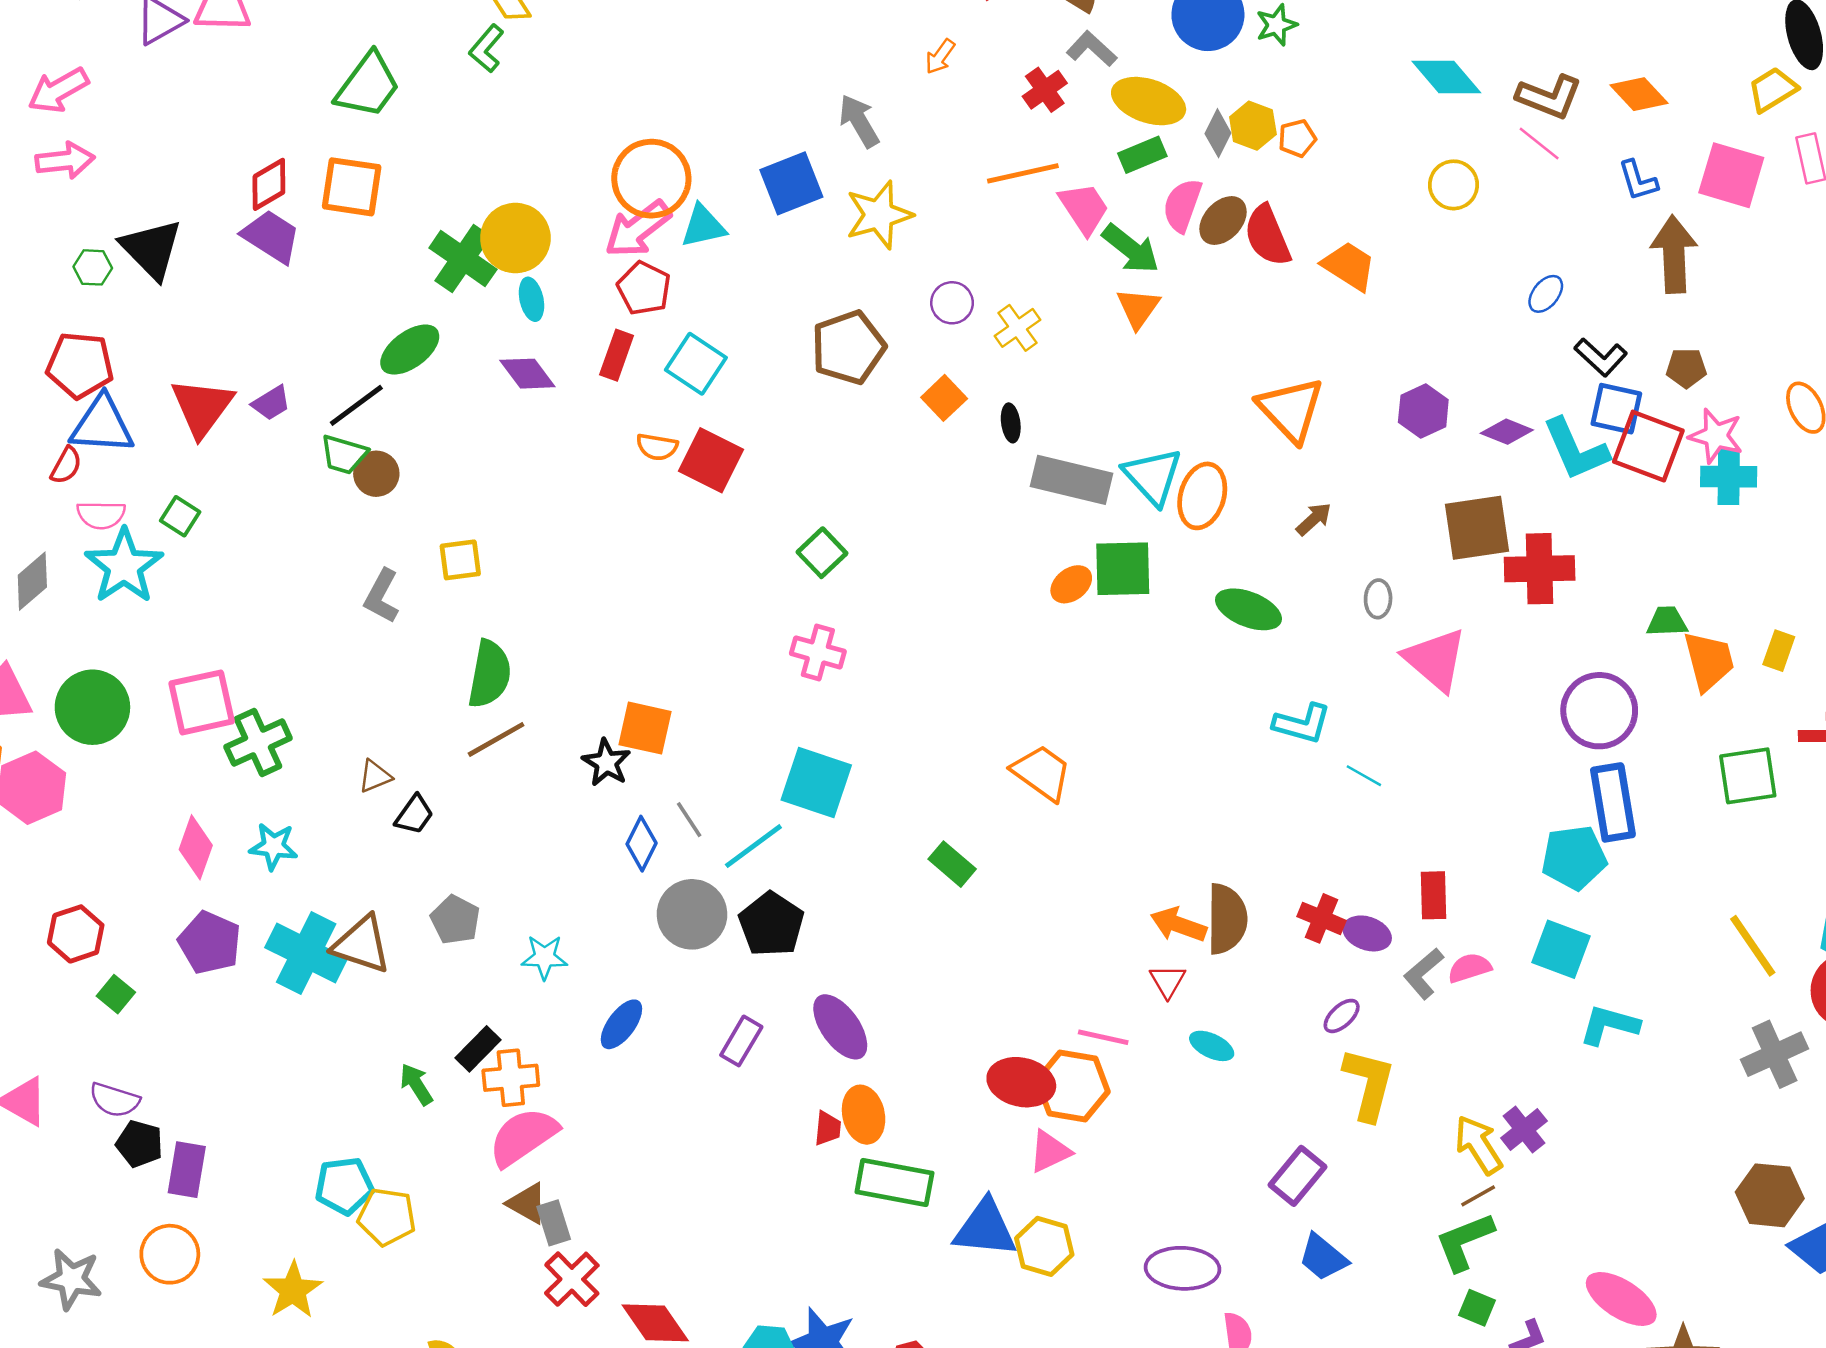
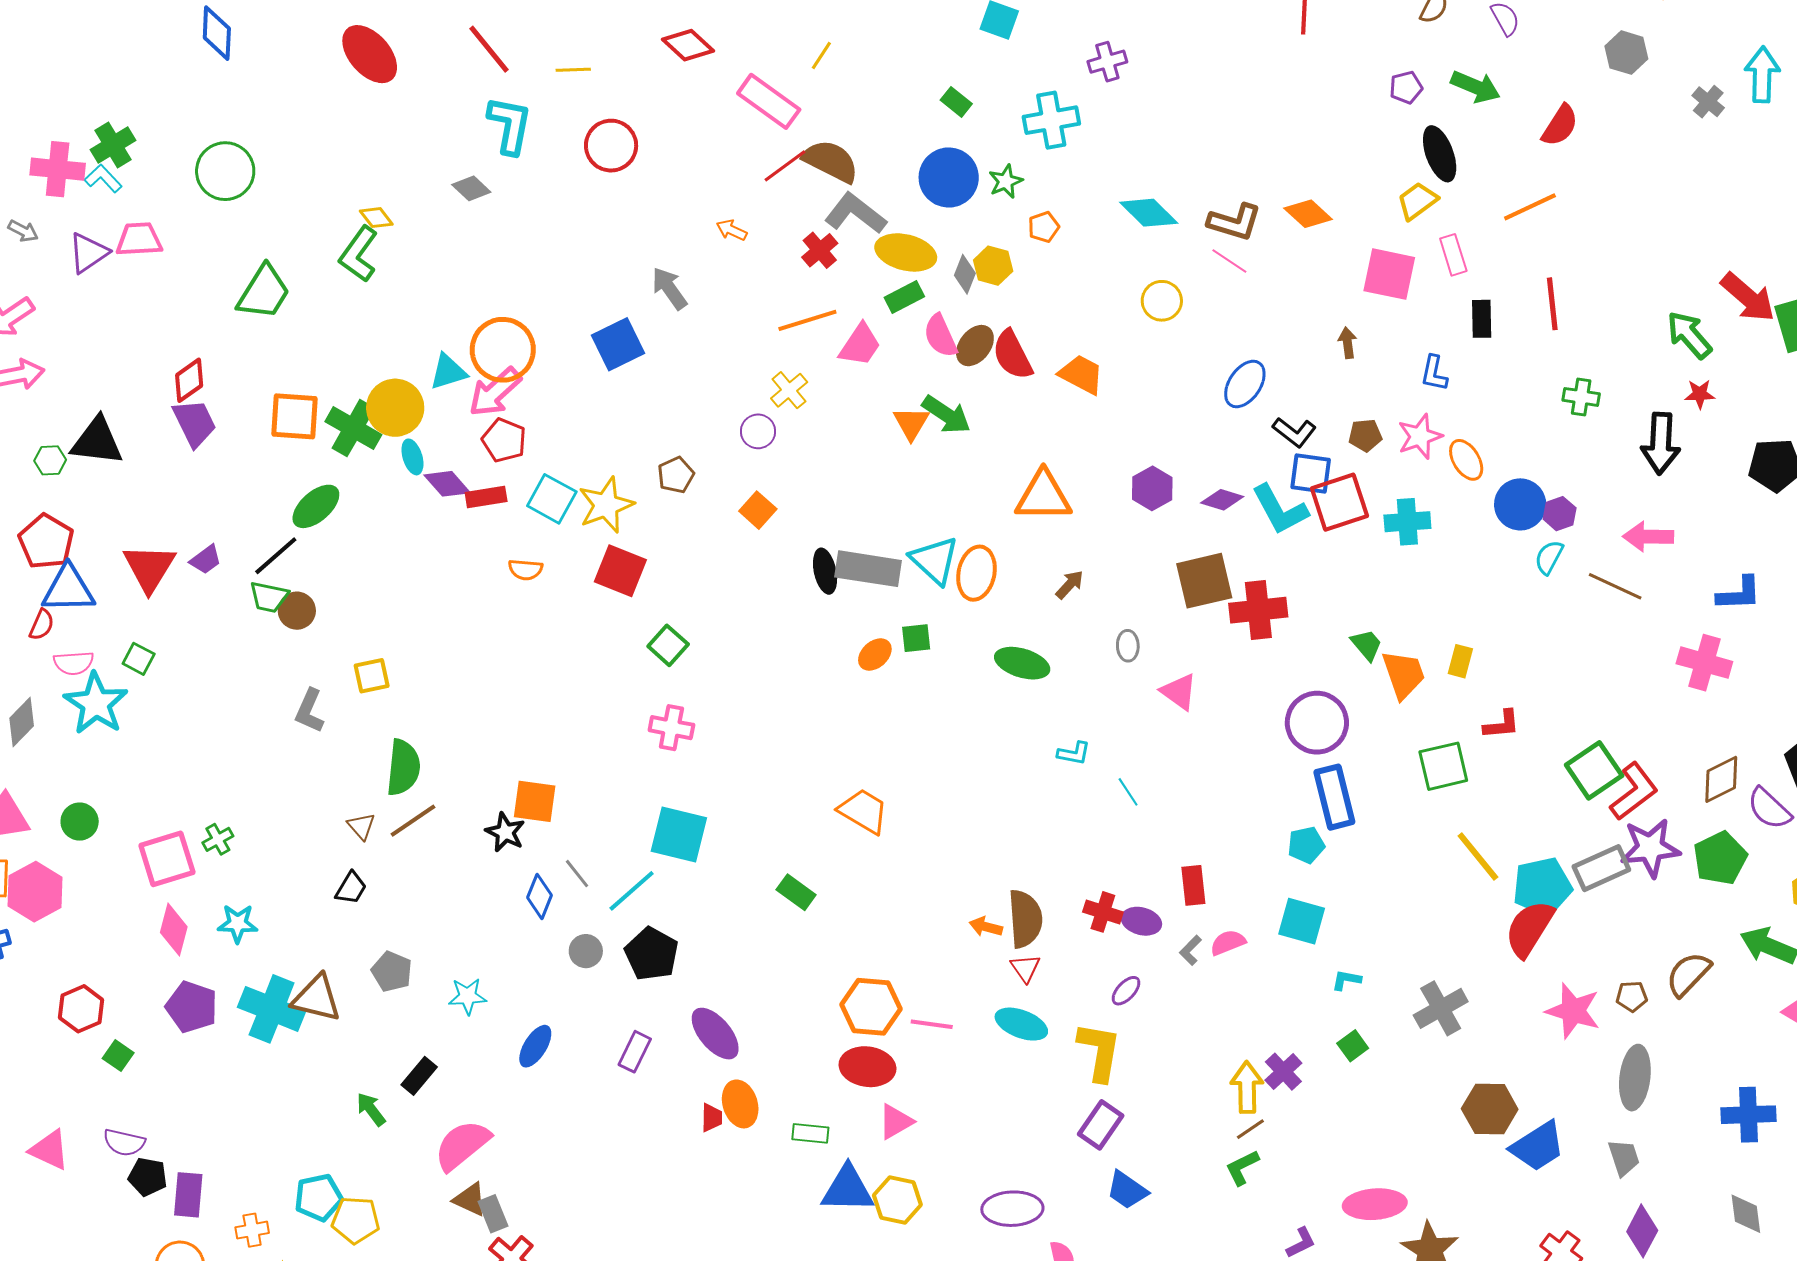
green L-shape: (487, 49) -> (359, 254), size x1.4
gray L-shape: (1092, 49) -> (855, 213), size x1.5
orange arrow: (940, 57) -> (732, 230), turned 84
orange pentagon: (1297, 138) -> (1044, 227), moved
blue L-shape: (1638, 180) -> (1434, 373), moved, turned 33
orange square: (352, 187) -> (294, 416), moved
pink semicircle: (1182, 205) -> (940, 336), turned -39
pink trapezoid: (1084, 208) -> (860, 345), turned 72
yellow star: (879, 215) -> (606, 505), moved
cyan triangle: (703, 226) -> (448, 372), moved
purple trapezoid: (271, 237) -> (194, 423), turned 36
black triangle: (151, 249) -> (97, 441), turned -34
green arrow: (1131, 249) -> (946, 415), moved
brown arrow: (1674, 254) -> (1348, 343), size x0.5
blue ellipse: (1546, 294) -> (1245, 384), size x1.5
yellow cross: (1018, 328) -> (789, 390), moved
brown pentagon: (848, 347) -> (676, 475), size x0.6
red rectangle: (617, 355) -> (486, 497), turned 66
red pentagon: (80, 365) -> (46, 541), turned 30
purple diamond: (527, 374) -> (447, 484), moved
orange triangle: (1291, 409) -> (1043, 496), turned -42
black ellipse: (1011, 423) -> (825, 571), moved, size x1.4
pink star: (1716, 436) -> (1420, 436), moved, turned -30
red square: (1648, 446) -> (1339, 502), turned -34
red square: (711, 460) -> (620, 571), moved
green square: (1123, 569) -> (916, 638), size x0.6
green trapezoid: (1667, 621) -> (1367, 645), turned 57
pink triangle: (1435, 660) -> (1179, 692), size x0.7
pink square: (202, 702) -> (167, 859), moved
green circle: (92, 707) -> (80, 822), size x0.6
cyan L-shape: (1302, 724) -> (1074, 753), size x0.7
green cross: (258, 743) -> (218, 839), size x0.6
brown triangle: (375, 776) -> (361, 826), moved, turned -44
cyan line: (1364, 776) -> (1128, 792), turned 32
cyan pentagon: (1574, 858) -> (1306, 845), size x0.7
gray circle: (692, 914) -> (586, 951), size x0.6
orange arrow: (1178, 925) -> (986, 927), size x0.7
yellow line: (1753, 946) -> (1478, 857), moved
gray L-shape: (1424, 974) -> (1190, 950), size x0.7
red triangle: (1168, 981) -> (1025, 968), moved
cyan L-shape: (1609, 1025) -> (1346, 980), size x0.6
cyan ellipse: (1212, 1046) -> (1021, 1024), size x1.4
gray cross: (1775, 1054) -> (1441, 1008), moved
orange cross: (511, 1078) -> (252, 1230), moved, size x0.7
yellow L-shape: (1369, 1084) -> (1099, 1051), moved
orange hexagon: (1072, 1086) -> (871, 1007), moved
yellow arrow: (1478, 1145) -> (1247, 1087), turned 36
green rectangle: (894, 1182) -> (810, 1133), moved, size x0.6
green L-shape: (1464, 1241) -> (1242, 1168), size x0.7
pink ellipse: (1621, 1299) -> (1375, 1204), turned -32
green square: (1477, 1308) -> (1353, 1046), moved, turned 36

